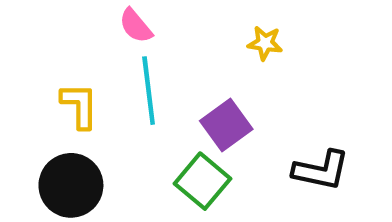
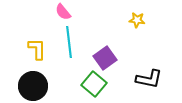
yellow star: (265, 43) -> (137, 20), moved

